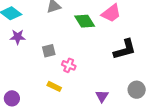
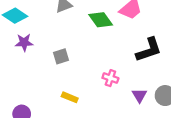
pink cross: (69, 65) -> (110, 78), moved
purple triangle: (102, 96) -> (139, 95), moved

